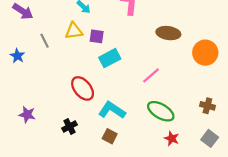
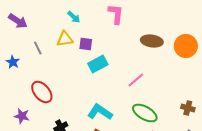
orange circle: (205, 53) -> (186, 46), moved
red ellipse: (83, 88) -> (42, 92), moved

